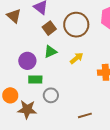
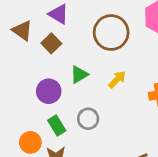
brown square: (49, 28) -> (51, 43), moved
green rectangle: (35, 79) -> (57, 126), moved, turned 64
gray circle: (51, 95) -> (88, 119), moved

